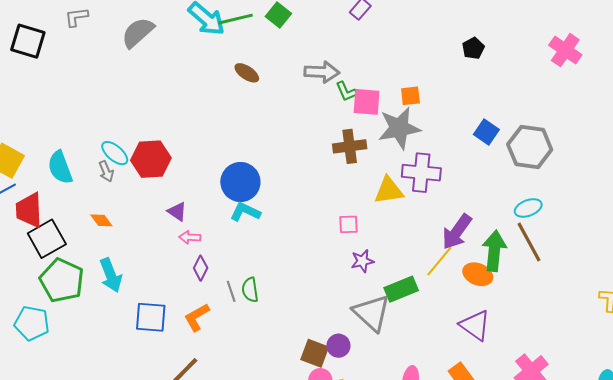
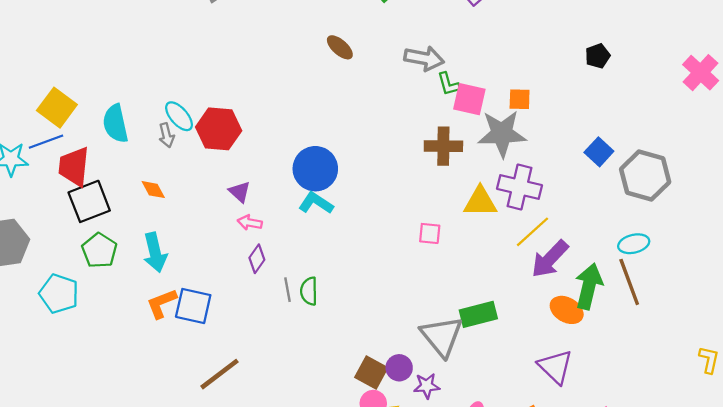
purple star: (362, 261) -> (427, 386), moved
yellow line: (439, 261) -> (532, 232), moved
green pentagon: (62, 280) -> (99, 251), size x0.7
orange L-shape: (197, 317) -> (162, 303), moved

